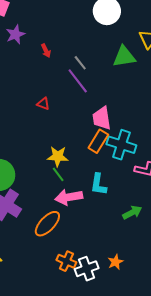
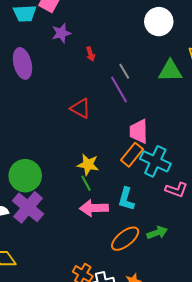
red triangle: (43, 104) -> (80, 108), size x1.5
orange ellipse: (47, 224) -> (125, 239), moved

